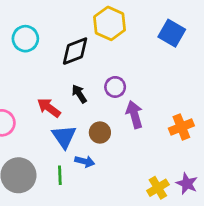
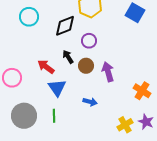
purple circle: (115, 87) -> (89, 41), moved
orange cross: (181, 127) -> (142, 91), moved, turned -36
brown circle: (100, 133) -> (86, 66), moved
blue arrow: (85, 161) -> (90, 102), moved

